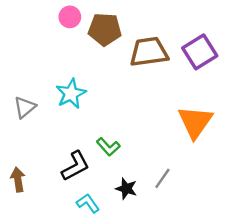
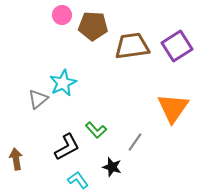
gray triangle: (25, 107) -> (38, 99), moved
gray line: (162, 178) -> (135, 142), moved

